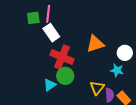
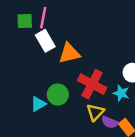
orange triangle: (95, 44) -> (69, 53), moved
red cross: (62, 57) -> (92, 84), moved
purple semicircle: (110, 95) -> (110, 122), turned 112

